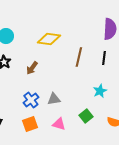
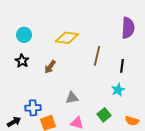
black line: (104, 58) -> (122, 66), moved
blue cross: (31, 100) -> (33, 108), moved, turned 35

